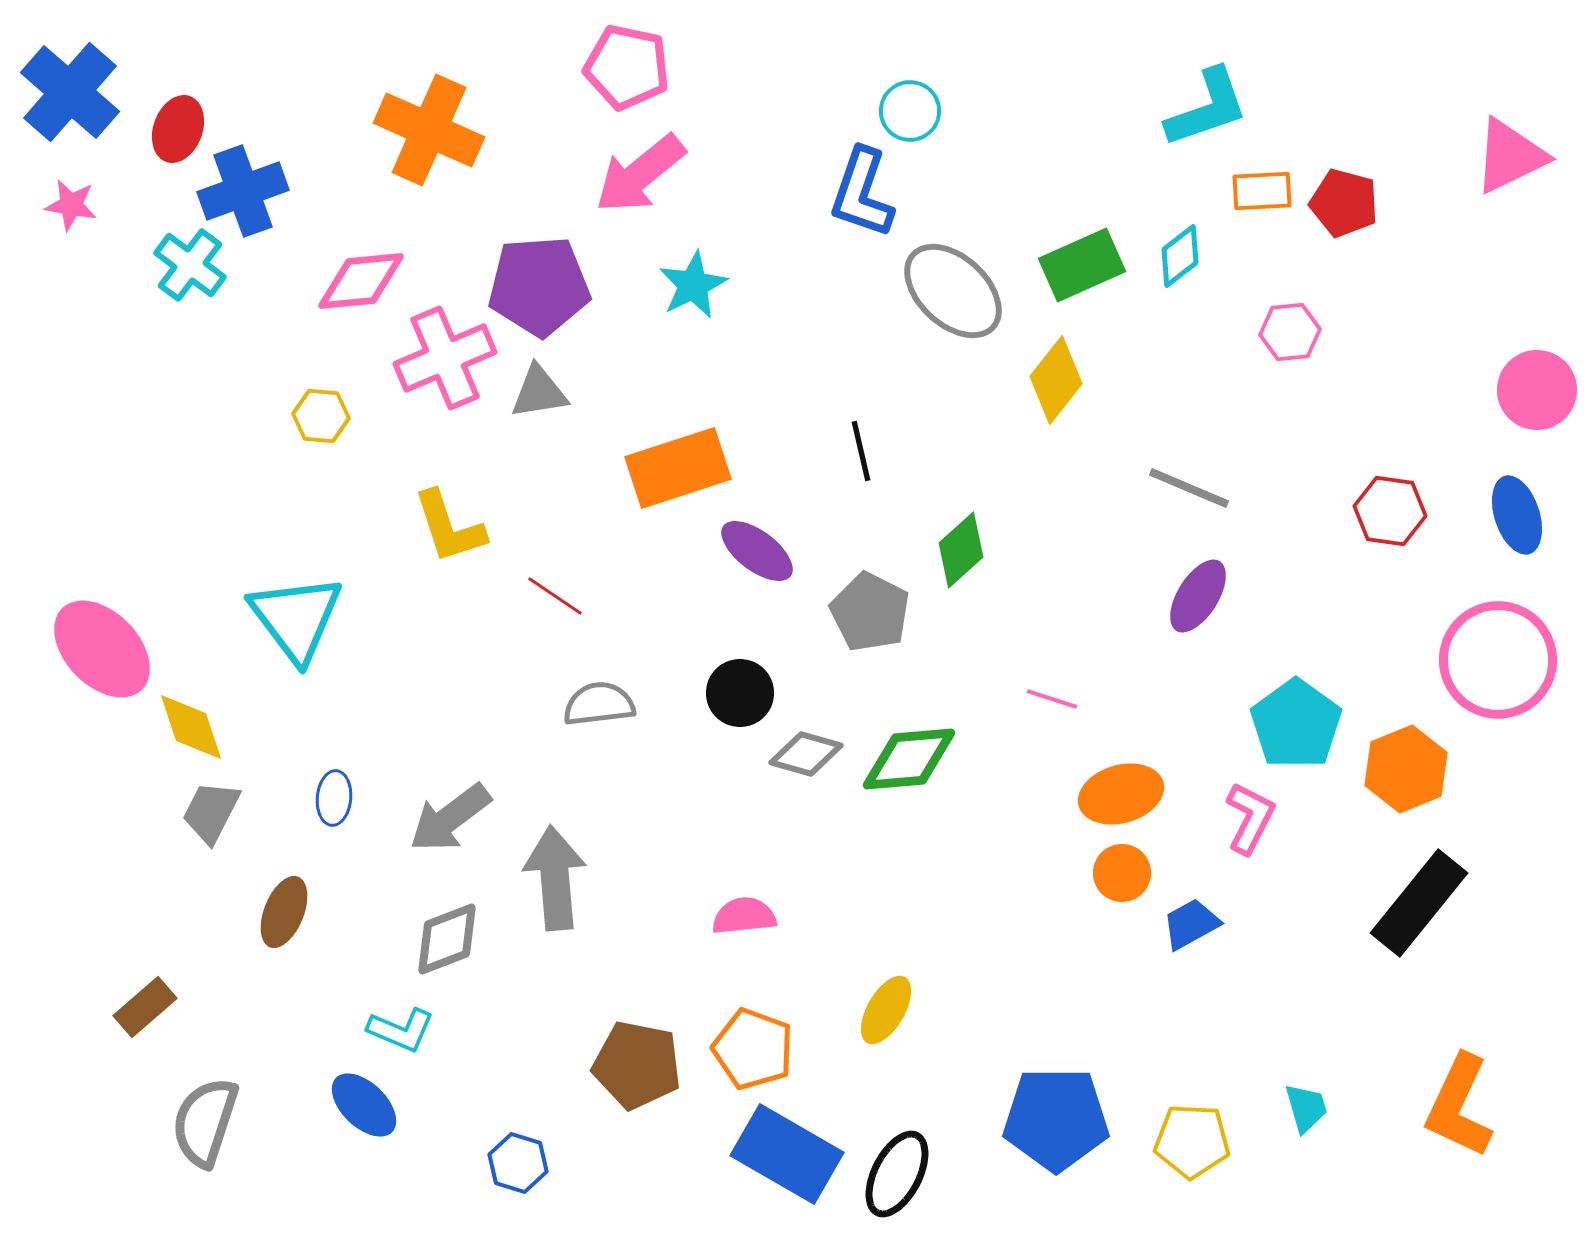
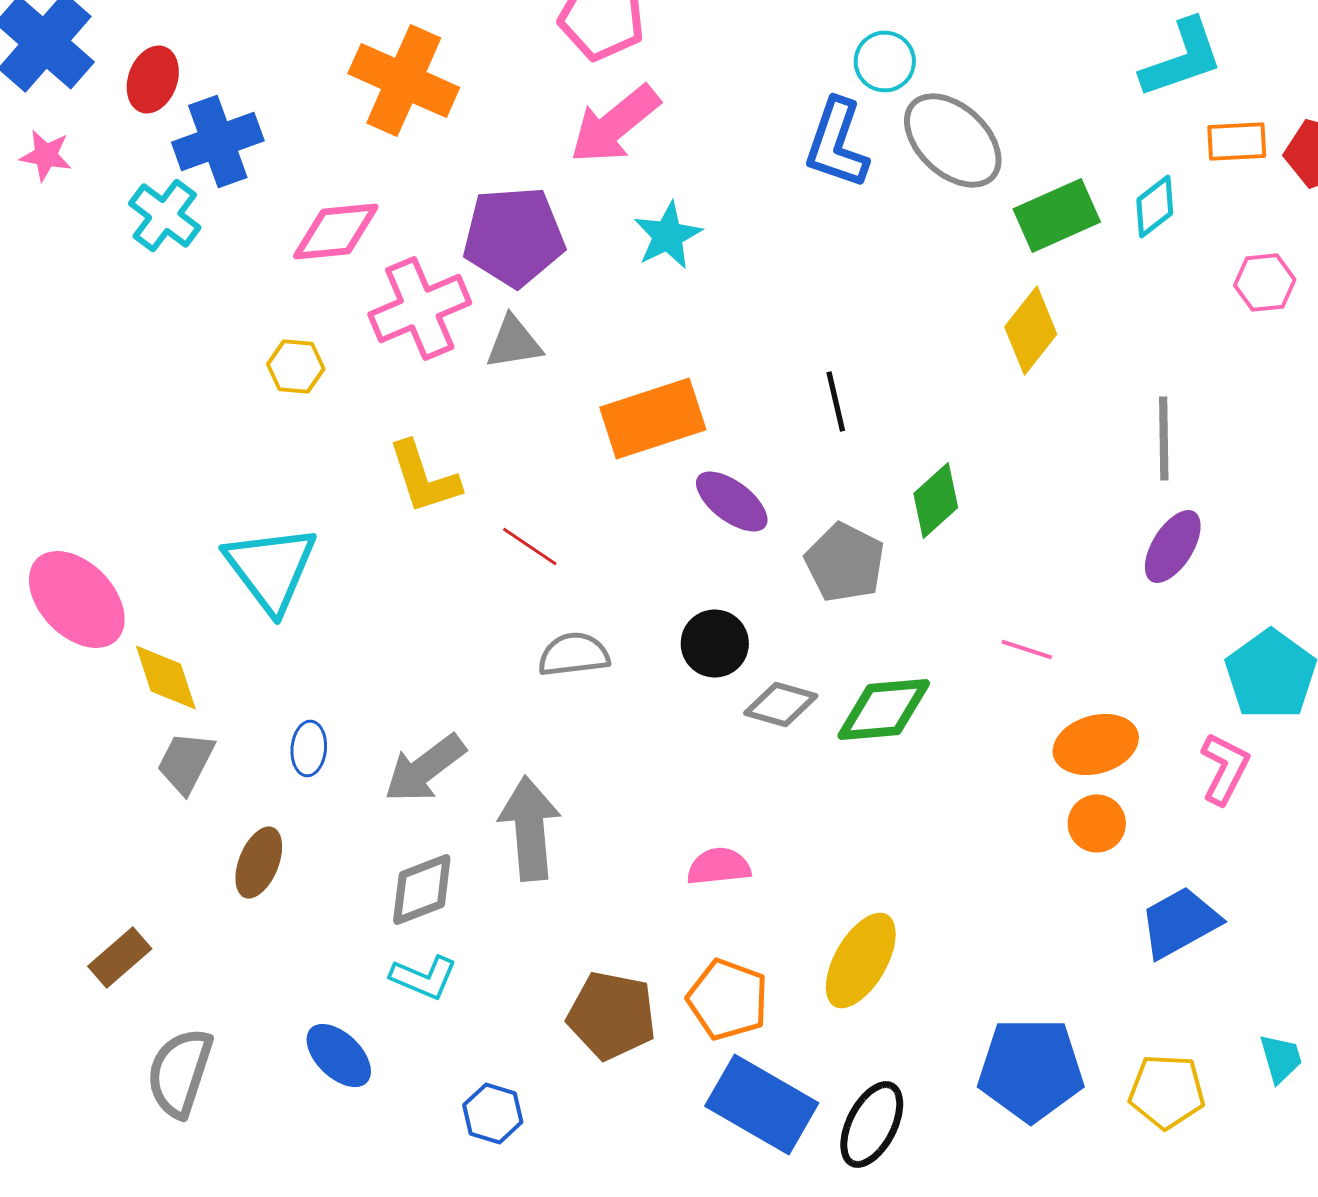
gray ellipse: (953, 291) -> (953, 140), moved
gray line: (1189, 488) -> (1164, 438), turned 66
blue trapezoid: (1191, 924) -> (1180, 922), moved, size x1.4
yellow ellipse: (886, 1010) -> (861, 960), size x1.4
cyan L-shape: (401, 1030) -> (424, 978), moved

